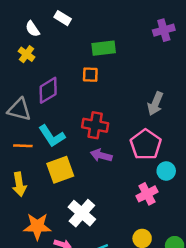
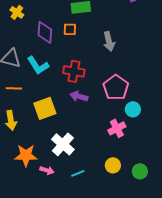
purple diamond: (48, 90) -> (45, 32), moved, turned -55
gray arrow: (155, 104) -> (109, 41), moved, turned -36
cyan L-shape: (52, 136) -> (38, 65), moved

